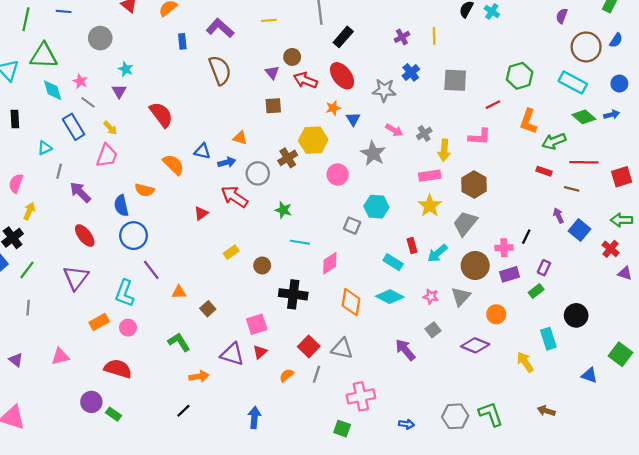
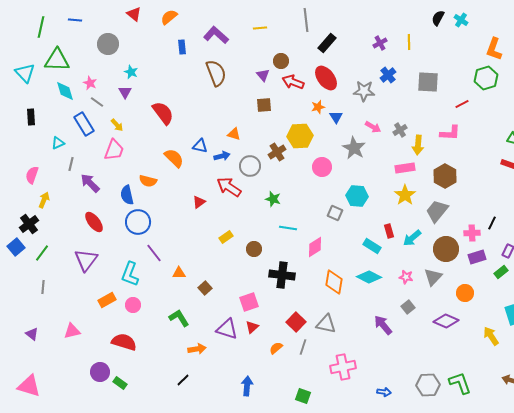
orange L-shape: (528, 121) -> (494, 49), moved
green square: (342, 429) -> (303, 396), moved

